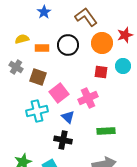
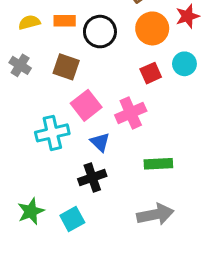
orange rectangle: (42, 48) -> (65, 21), moved
red square: (101, 72) -> (151, 73), turned -32
brown square: (38, 77) -> (66, 67), moved
black cross: (63, 140) -> (92, 178), turned -30

